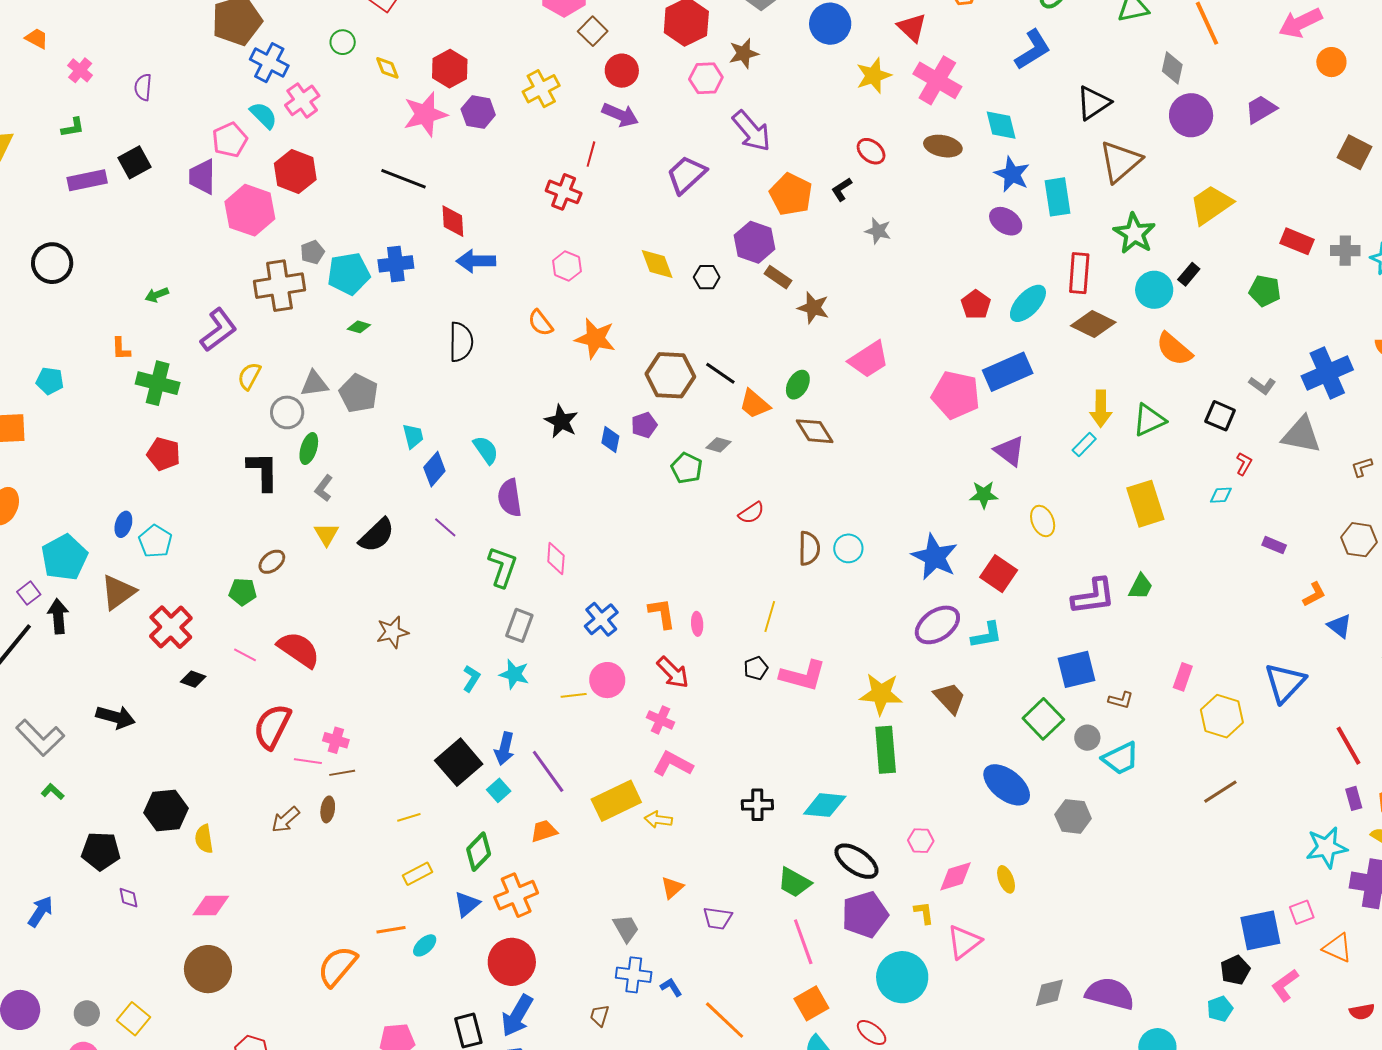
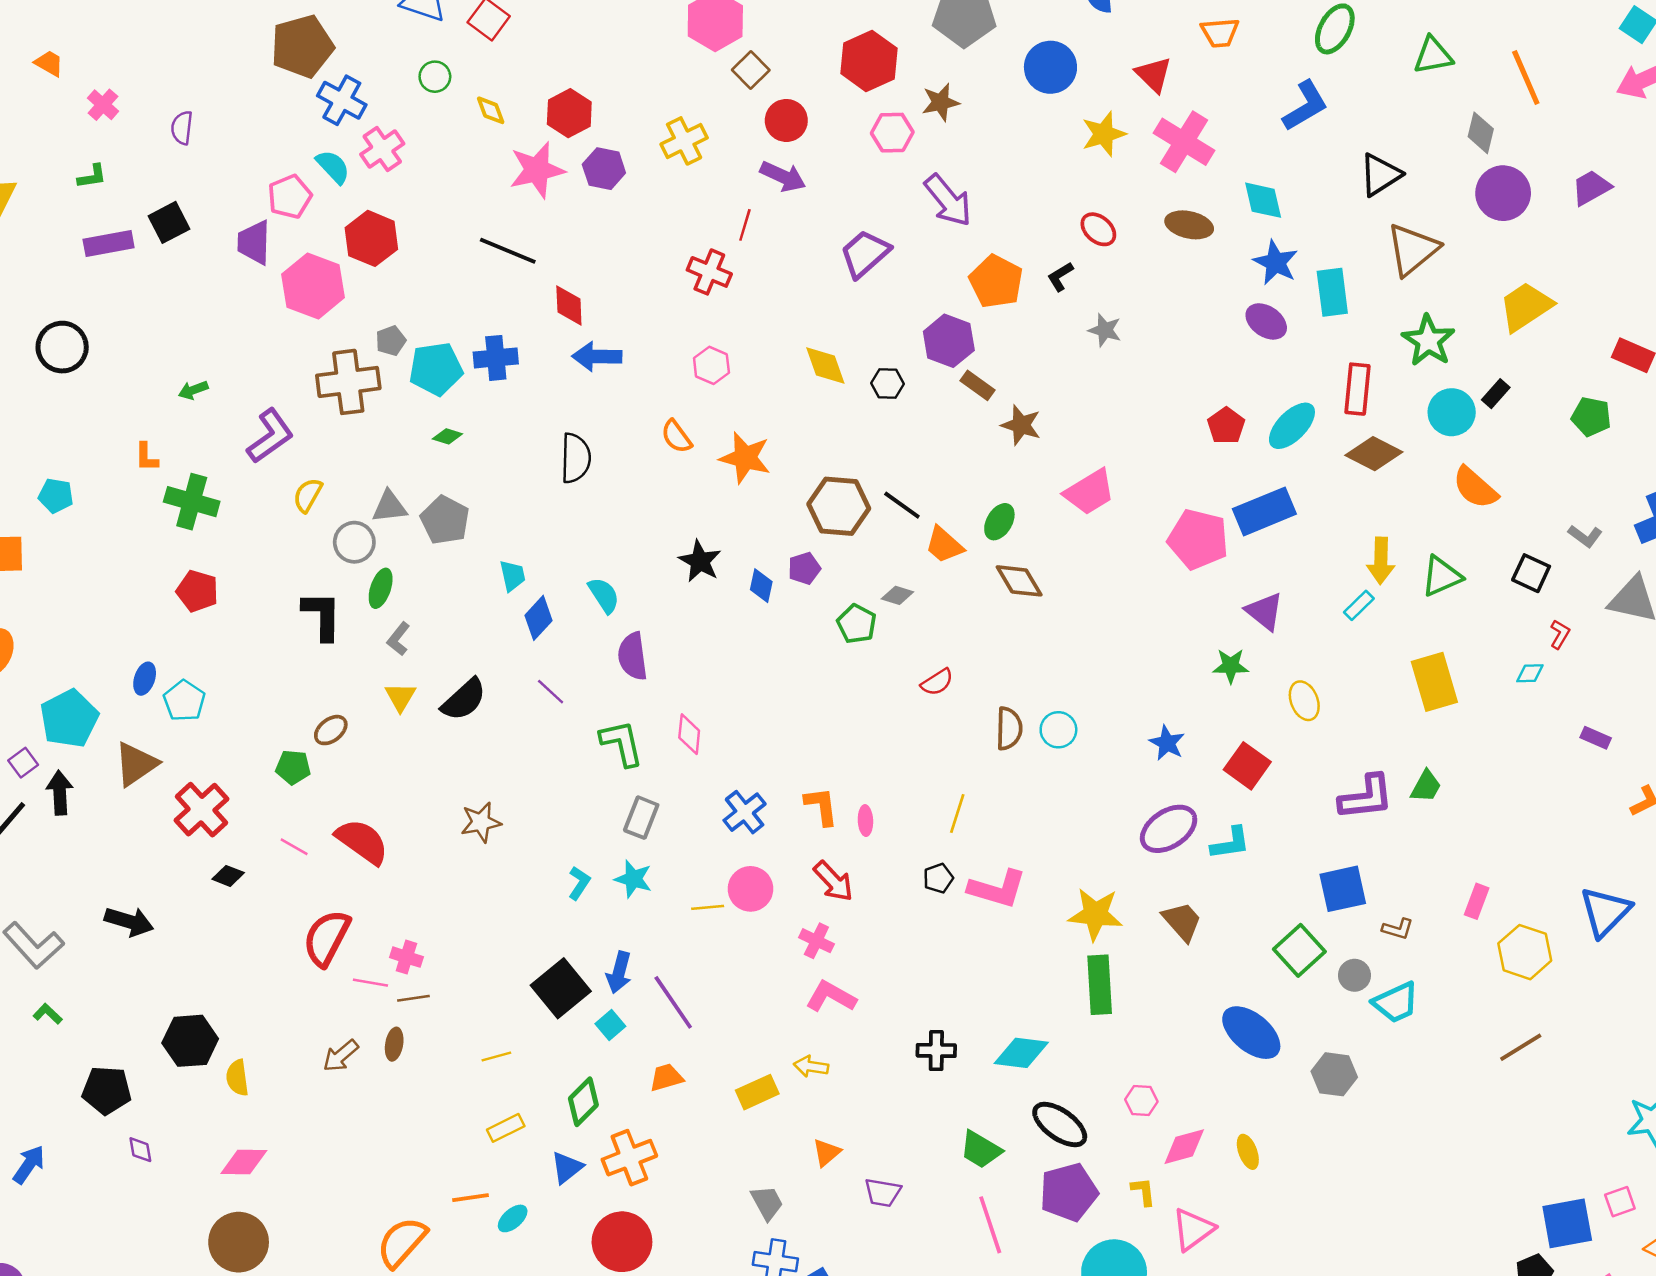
blue star: (935, 557) -> (1167, 743), size x0.6
green L-shape: (502, 567) -> (622, 743), turned -33
yellow rectangle: (616, 801) -> (757, 1092), moved, size x0.7

